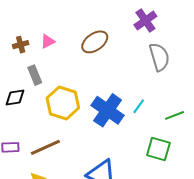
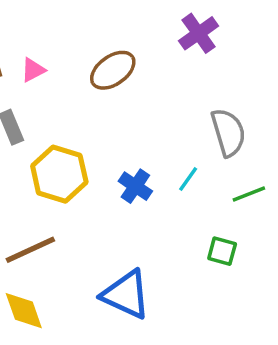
gray semicircle: (159, 57) -> (228, 132), moved
blue cross: (108, 110) -> (135, 186), size x0.6
green square: (158, 149) -> (222, 251), size x0.7

